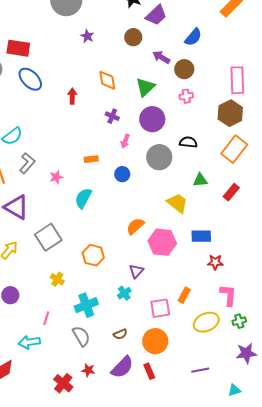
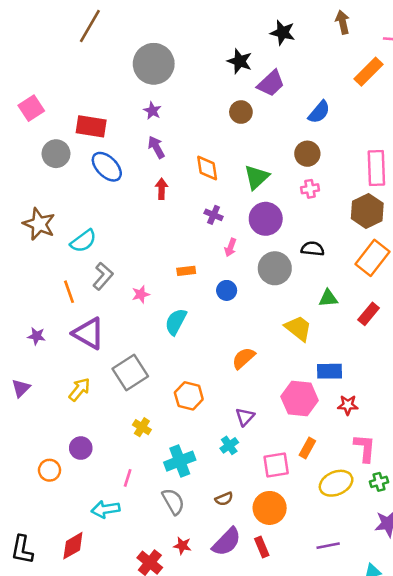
purple star: (87, 36) -> (152, 111), moved
purple arrow: (161, 57) -> (156, 147), moved, turned 30
pink hexagon: (162, 242) -> (300, 399), moved

